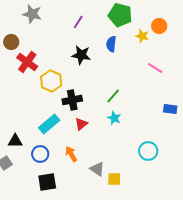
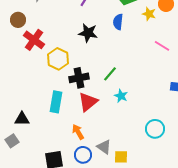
green line: (113, 96) -> (110, 74), moved
cyan rectangle: (49, 124) -> (56, 102), turned -40
red triangle: (81, 124) -> (88, 102), size x1.5
blue circle: (40, 154) -> (83, 155), moved

